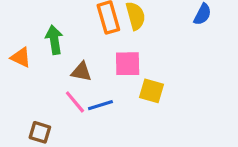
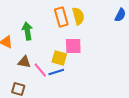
brown triangle: (81, 72) -> (24, 62), moved
yellow square: (151, 91) -> (59, 58), moved

